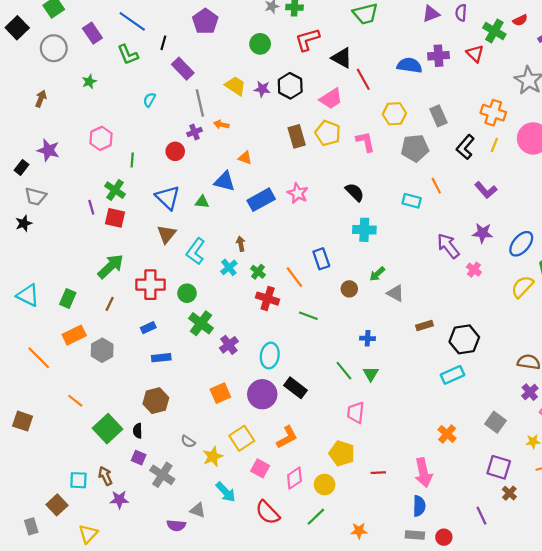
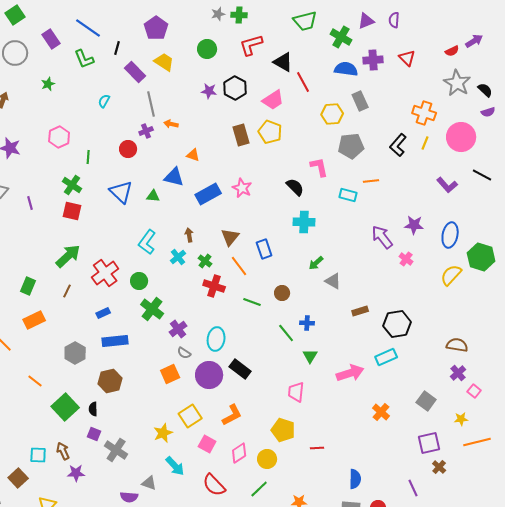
red semicircle: (520, 20) -> (452, 51), moved
green cross: (494, 31) -> (341, 37), moved
yellow trapezoid: (235, 86) -> (164, 62), moved
gray rectangle: (438, 116) -> (360, 101), moved
pink L-shape: (365, 142) -> (319, 167), moved
orange line: (436, 186) -> (371, 181), turned -70
purple L-shape: (486, 190) -> (447, 185), moved
purple line: (91, 207) -> (30, 203), moved
brown triangle: (167, 234) -> (230, 237), moved
blue ellipse: (521, 244) -> (450, 235), turned -30
red cross: (150, 285) -> (105, 273), turned -36
brown circle: (349, 289) -> (282, 293), moved
gray hexagon: (102, 350) -> (75, 353), moved
blue rectangle: (161, 358) -> (115, 341), size x1.4
green line: (344, 371) -> (286, 333), moved
gray semicircle: (188, 442) -> (184, 353), moved
purple square: (499, 467) -> (429, 443), turned -30
pink arrow: (423, 473) -> (350, 373), moved, turned -96

